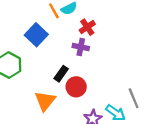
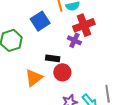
red cross: (87, 27) -> (84, 25), size x1.5
black rectangle: (61, 74) -> (53, 58), turned 48

